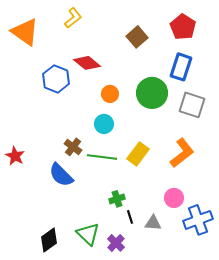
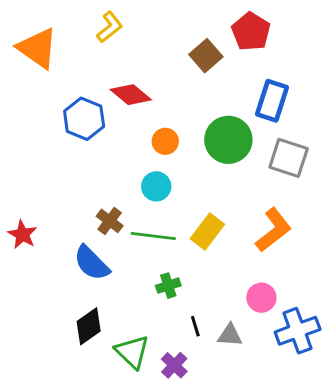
red pentagon: (183, 27) -> (251, 32), moved
green cross: (117, 199) -> (168, 286), moved
black diamond: (49, 240) -> (89, 326), moved

